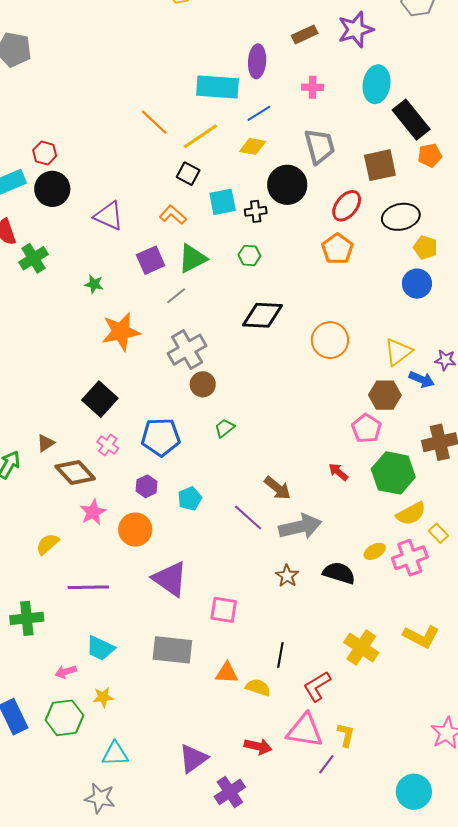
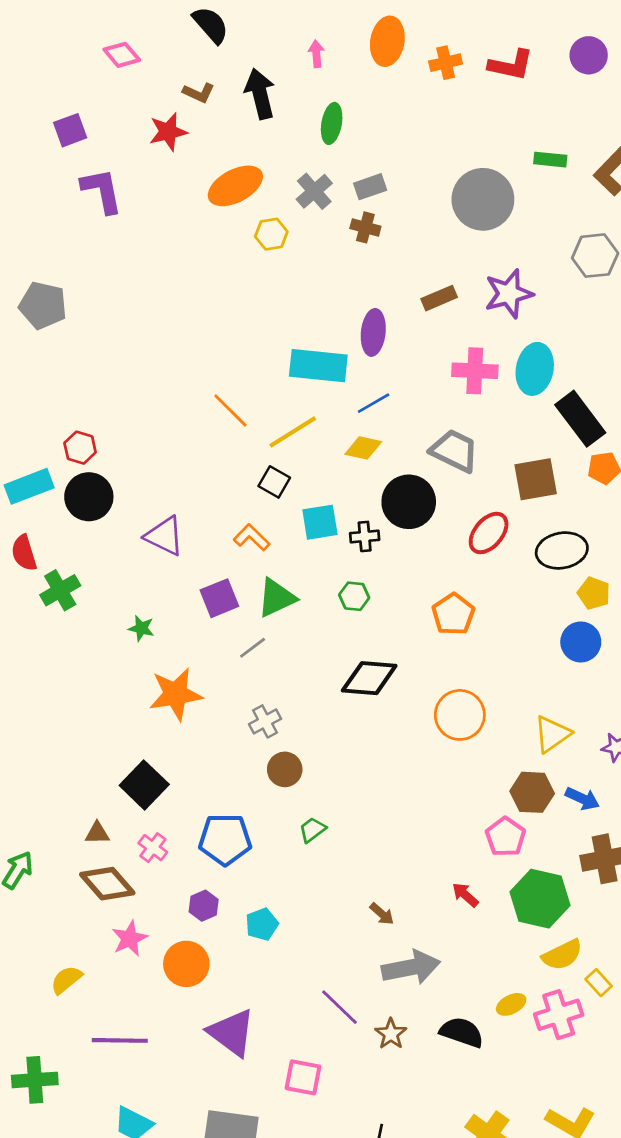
pink cross: (313, 87) -> (475, 371), moved, size x1.5
gray trapezoid: (320, 146) -> (454, 451), turned -51
orange pentagon: (337, 249) -> (453, 614), moved
gray cross: (187, 350) -> (265, 721), size x0.6
blue arrow: (422, 379) -> (582, 799), moved
brown triangle: (46, 443) -> (97, 833), moved, turned 30
brown arrow: (278, 488) -> (382, 914), size x0.7
purple line: (248, 518) -> (340, 1007), moved

